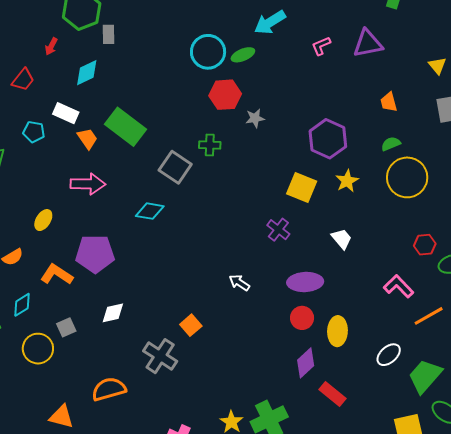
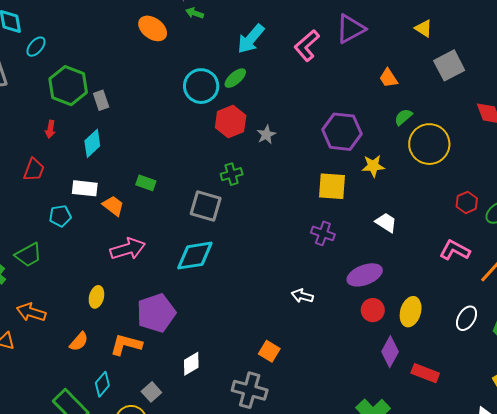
pink L-shape: (321, 46) -> (307, 45), size x1.5
green rectangle: (125, 127) -> (146, 183), size x0.5
yellow star: (347, 181) -> (373, 166), turned -30
cyan diamond: (150, 211) -> (195, 256), size x1.4
yellow ellipse: (337, 331) -> (411, 312), turned 32

